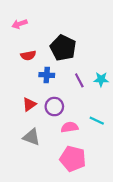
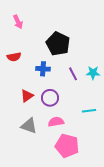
pink arrow: (20, 24) -> (18, 22), turned -96
red semicircle: (28, 55) -> (14, 57), moved
cyan line: (97, 121) -> (89, 111), turned -32
pink semicircle: (70, 127) -> (56, 122), moved

